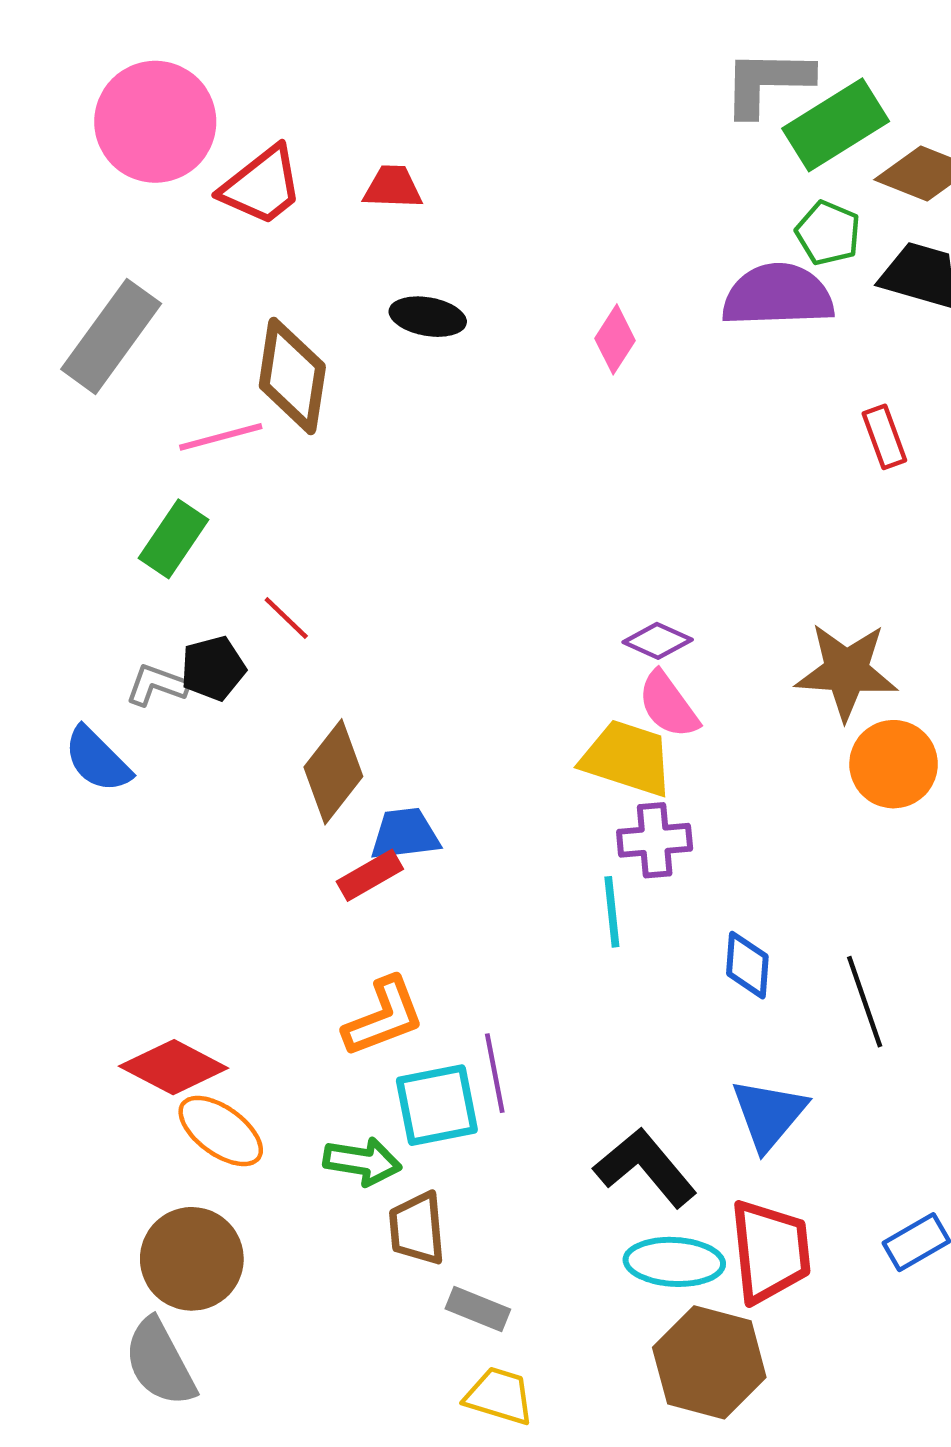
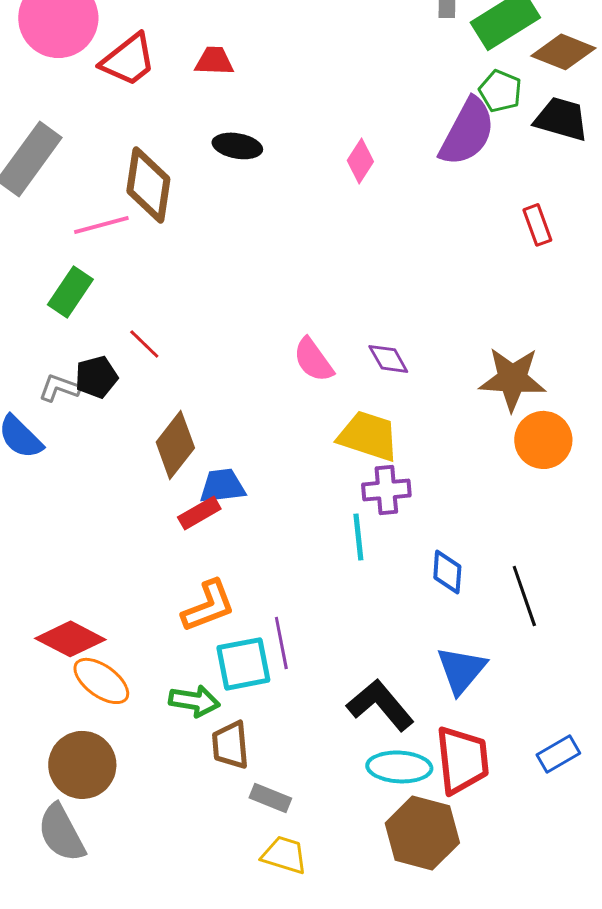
purple semicircle: (778, 295) -> (467, 132), turned 120
purple diamond: (658, 641) -> (388, 359), turned 36
pink semicircle: (668, 705) -> (313, 360), moved

